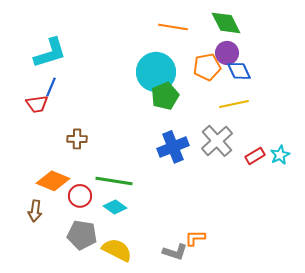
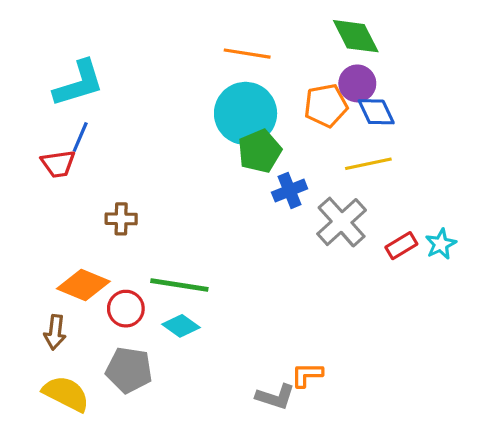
orange line: (173, 27) -> (247, 54), moved
blue cross: (173, 147) -> (290, 191), moved, size x0.7
yellow semicircle: (117, 250) -> (66, 394), moved

